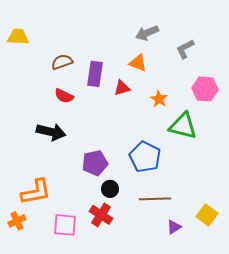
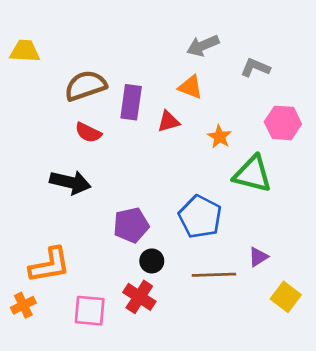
gray L-shape: (185, 49) -> (255, 68), turned 50
brown semicircle: (62, 62) -> (86, 86), size x1.4
purple triangle: (174, 227) -> (258, 257), moved

